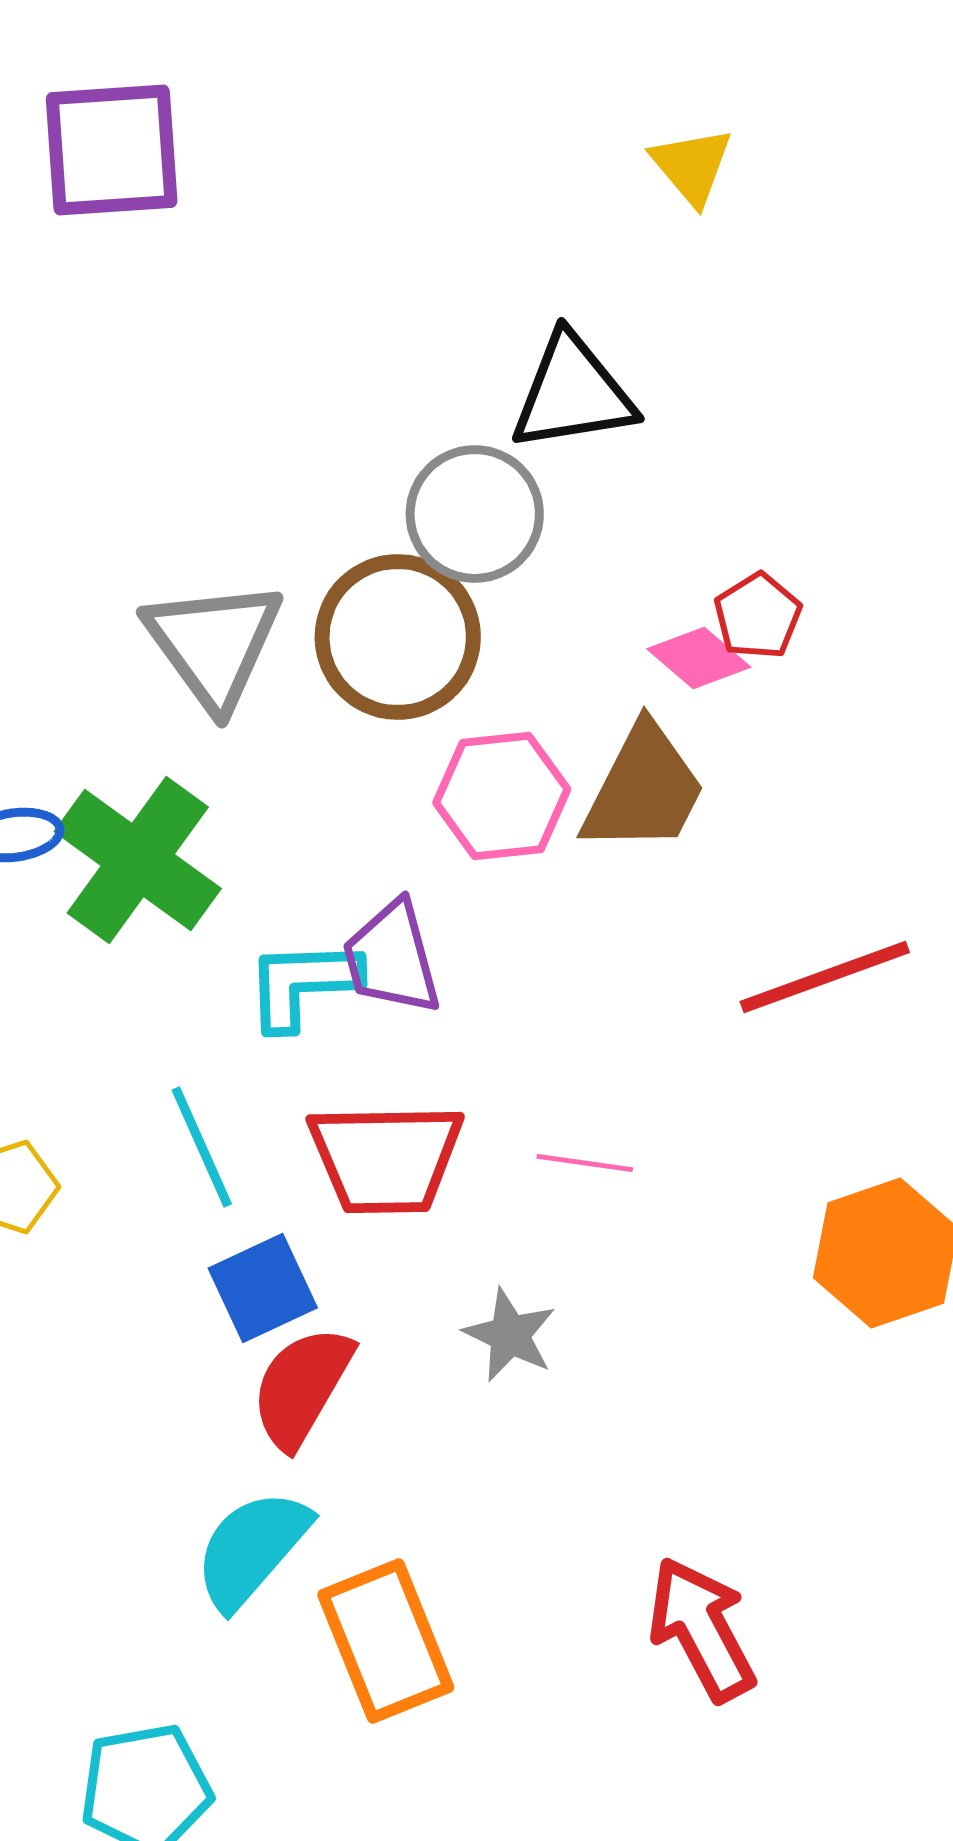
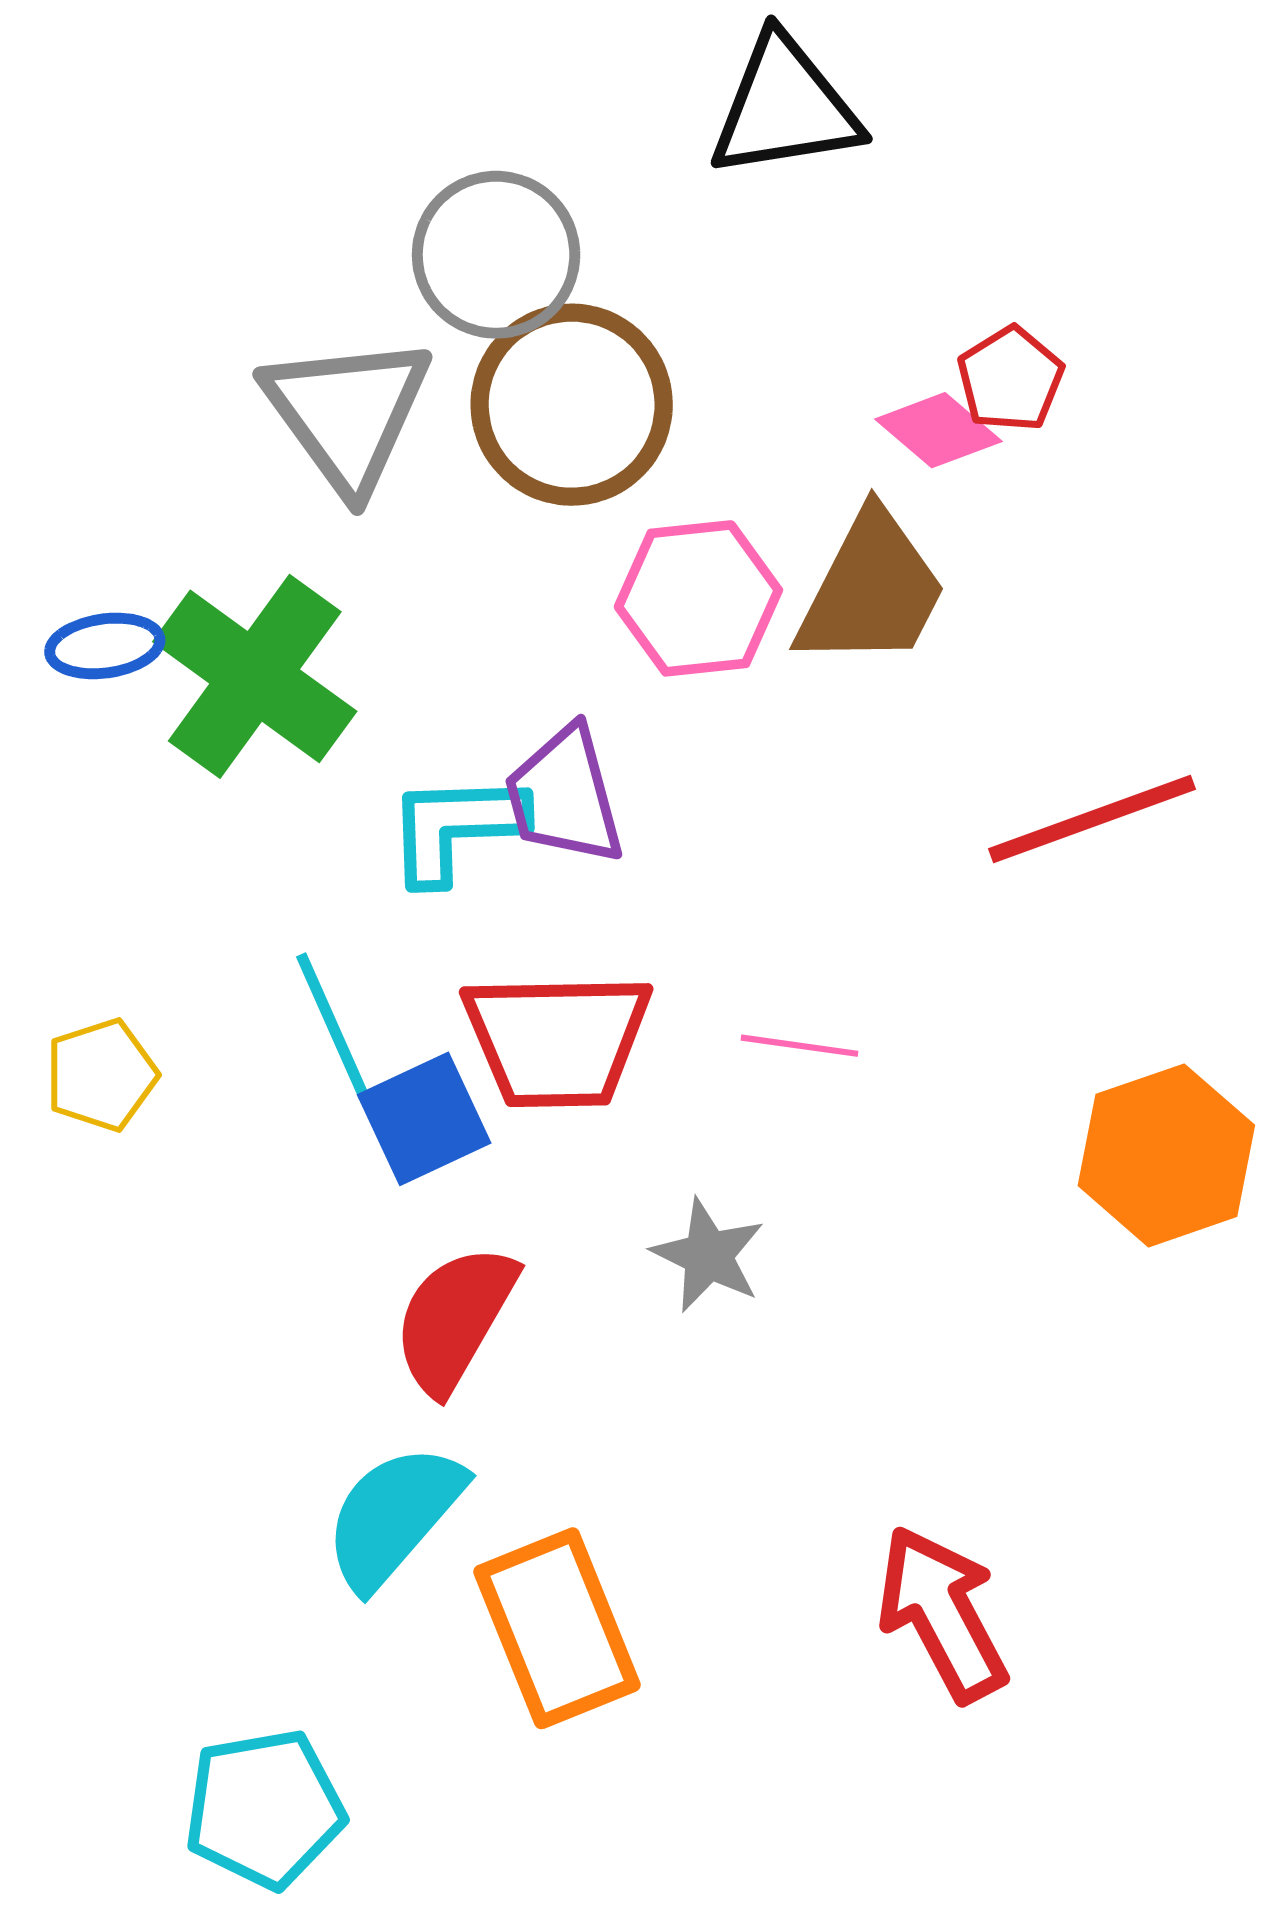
gray circle: (475, 514) -> (496, 255), moved
blue square: (263, 1288) -> (424, 1119), moved

